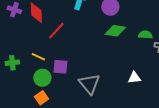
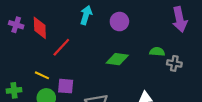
green diamond: (115, 31) -> (117, 59), moved
green cross: (12, 63) -> (14, 90), moved

